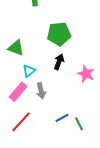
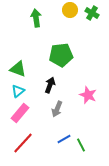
black arrow: (59, 62) -> (50, 85), moved
cyan triangle: (29, 71) -> (18, 91), moved
gray arrow: (41, 91) -> (57, 109), moved, turned 35

